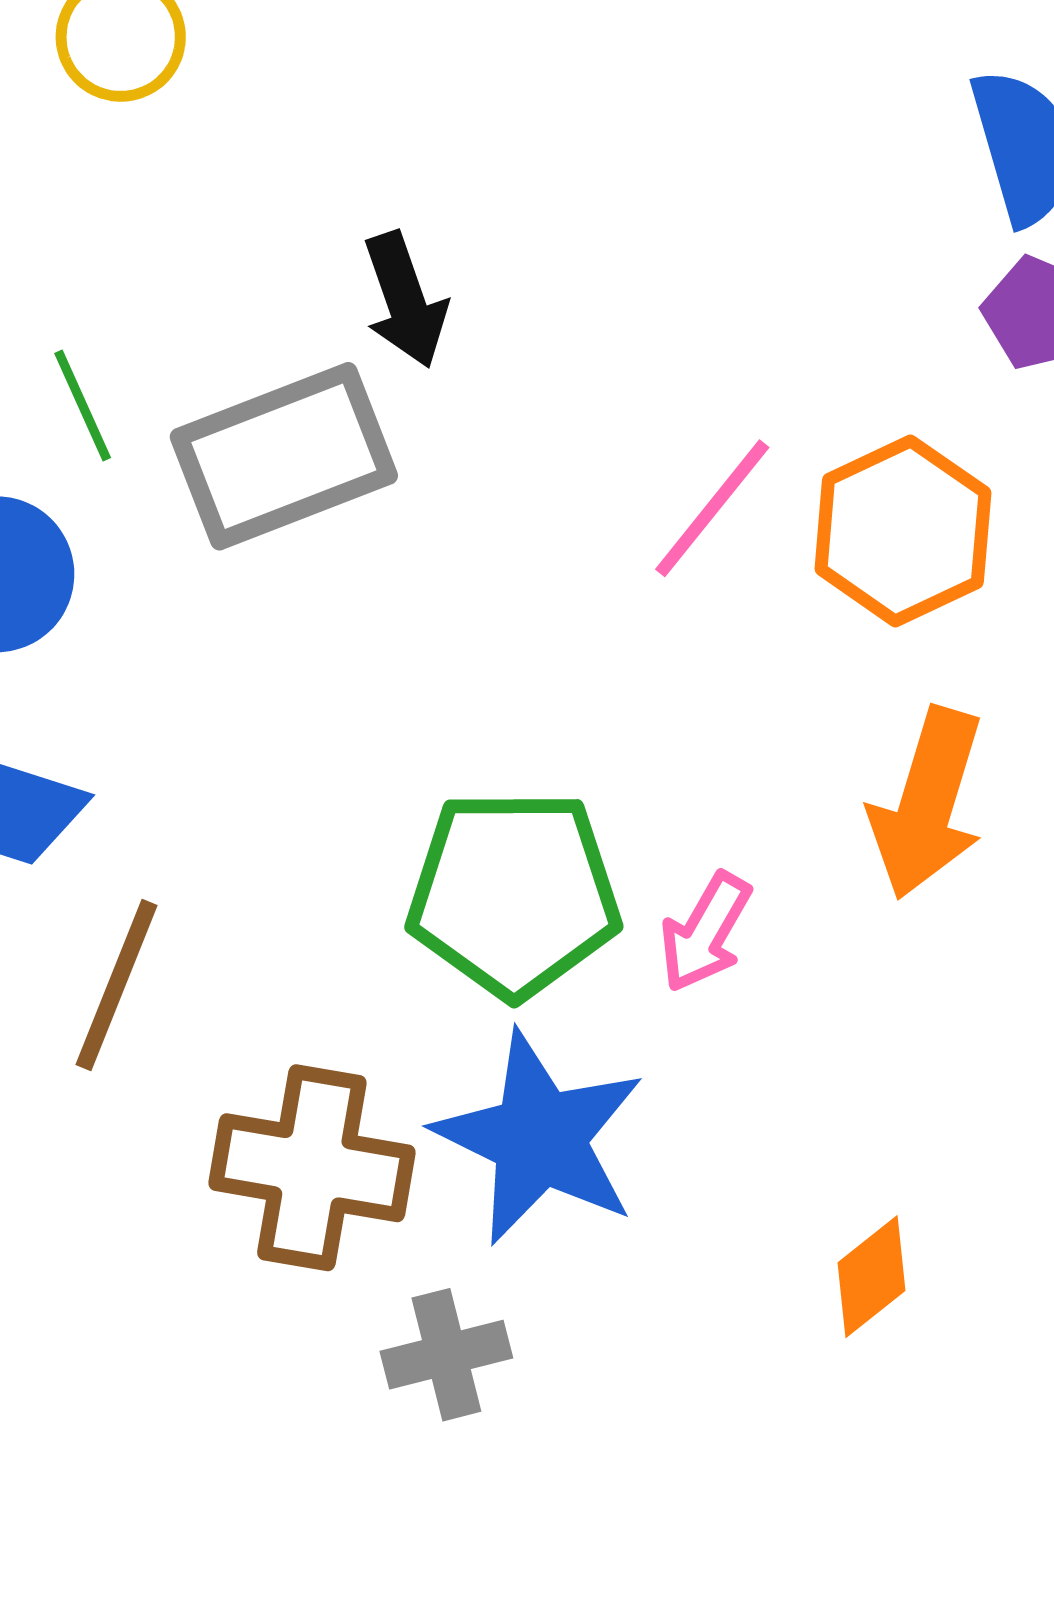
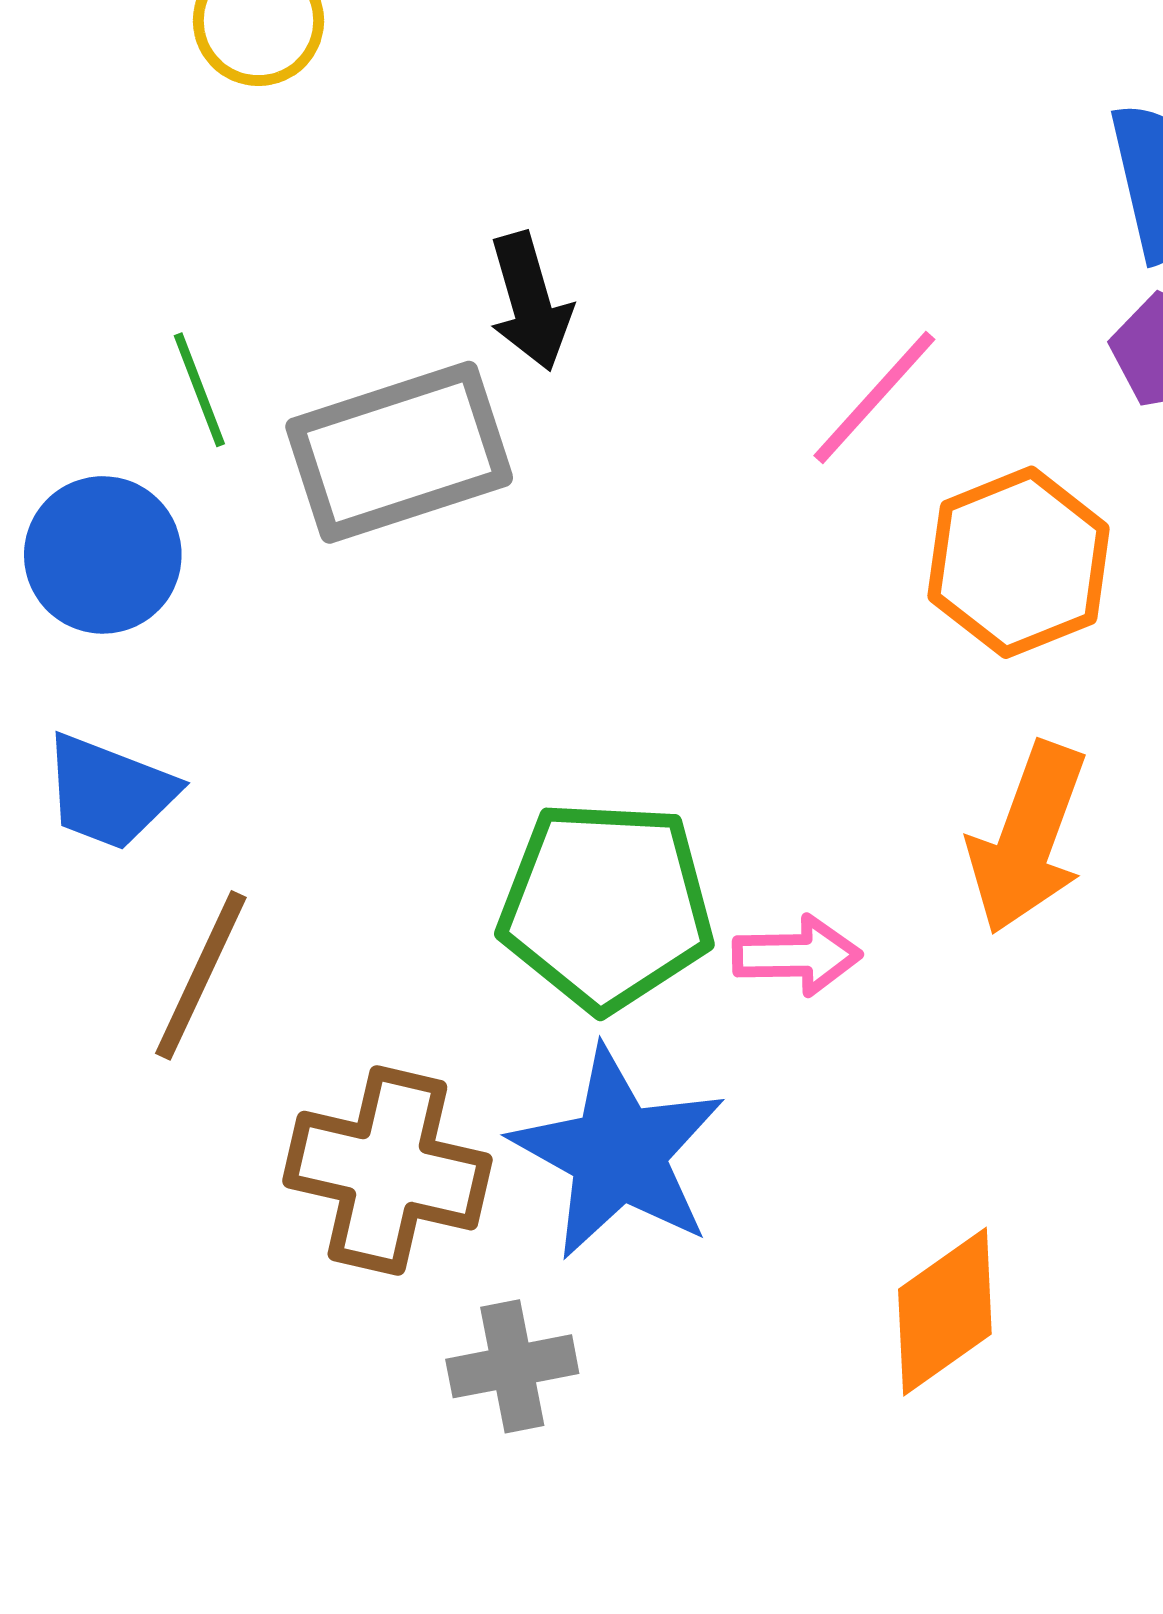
pink line: (712, 508) -> (874, 398), moved
pink arrow: (705, 932) -> (797, 955), turned -124
orange diamond: (871, 1277) -> (945, 1312), size x1.4

